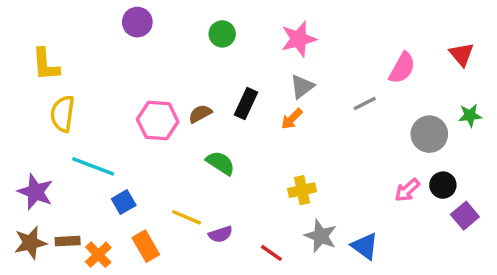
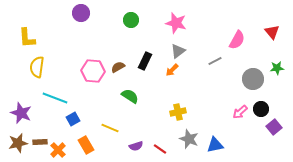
pink star: (299, 39) -> (176, 23), turned 30
purple semicircle: (220, 234) -> (136, 146), moved
blue triangle: (365, 246) -> (215, 145), turned -48

